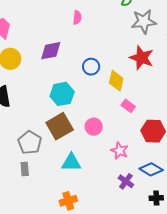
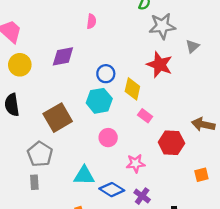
cyan hexagon: (62, 94) -> (99, 101), moved
brown square: (60, 126) -> (58, 118), moved
pink star: (120, 151) -> (136, 163), turned -30
blue diamond: (151, 169) -> (112, 190), moved

